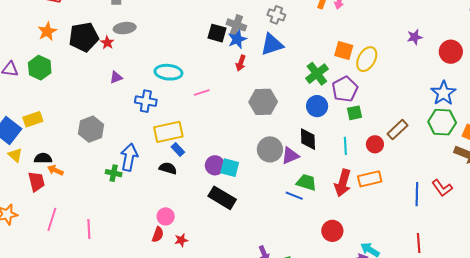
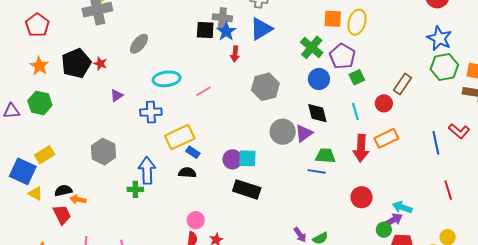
gray ellipse: (125, 28) -> (139, 44), moved, turned -30

